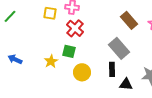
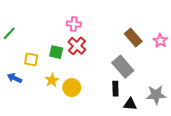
yellow square: (50, 13) -> (31, 59), moved
green square: (69, 51) -> (56, 52), moved
yellow circle: (82, 72) -> (72, 88), moved

